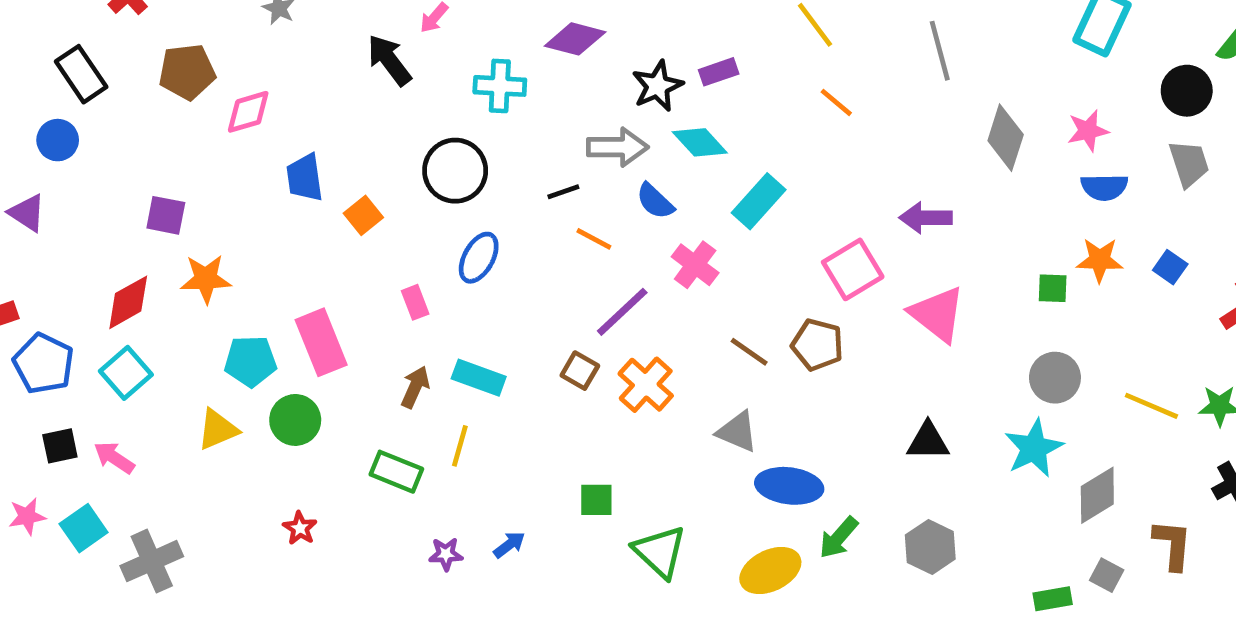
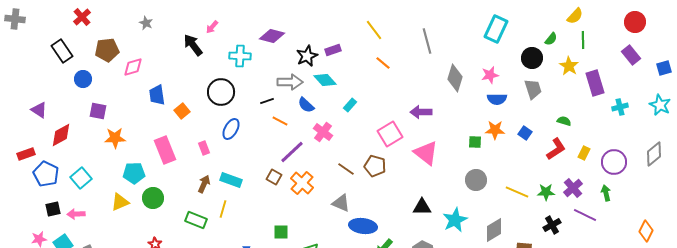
blue circle: (58, 140) -> (83, 79), moved
cyan rectangle: (759, 201) -> (350, 105), size x0.6
red diamond: (128, 302) -> (61, 135), moved
pink rectangle: (321, 342) -> (165, 150), moved
cyan star: (1034, 448) -> (455, 220), moved
pink arrow: (114, 458) -> (76, 214), turned -36

